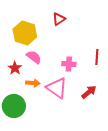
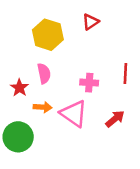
red triangle: (59, 19) -> (91, 22), moved
yellow hexagon: (25, 33) -> (48, 35), moved
pink semicircle: (34, 57) -> (44, 74), turned 42

